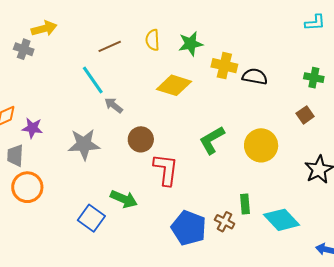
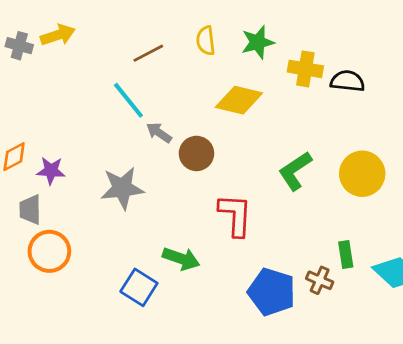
gray cross: (24, 49) -> (19, 46), moved
brown circle: (141, 139) -> (196, 153), moved

